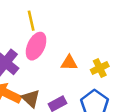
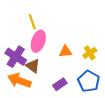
brown triangle: (31, 98) -> (33, 66), moved

